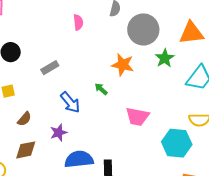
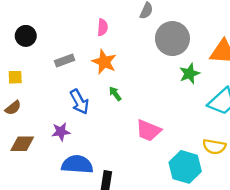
pink semicircle: (78, 22) -> (102, 27), moved
orange star: (123, 65) -> (104, 62), moved
brown semicircle: (24, 119) -> (13, 108), moved

